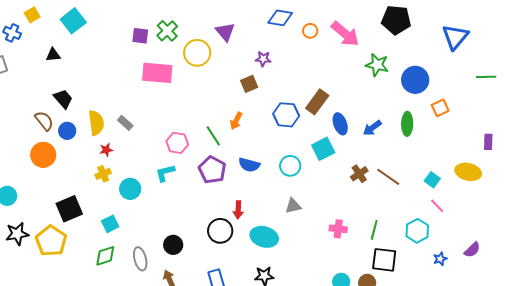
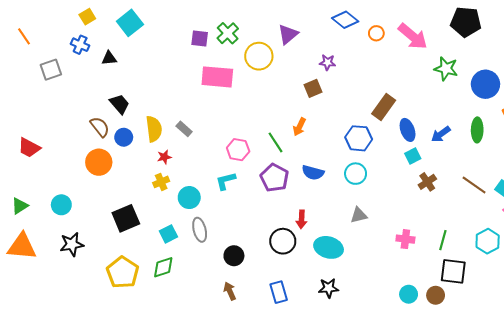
blue diamond: (280, 18) -> (345, 20), turned 30
purple triangle: (225, 32) -> (288, 34), turned 30
blue cross: (12, 33) -> (80, 45), moved
blue hexagon: (286, 115) -> (359, 138), moved
cyan square: (323, 149) -> (413, 156), moved, size x0.7
brown line: (388, 177) -> (474, 185), moved
yellow pentagon: (51, 241) -> (123, 272), moved
gray ellipse: (140, 259) -> (200, 230), moved

